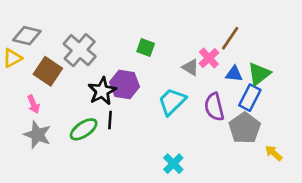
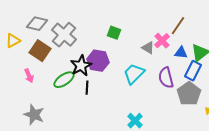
gray diamond: (27, 36) -> (37, 24), moved
green ellipse: (84, 129) -> (64, 80), moved
gray star: (37, 135) -> (34, 115), moved

